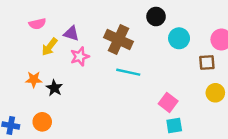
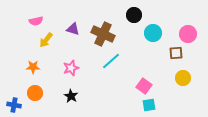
purple triangle: (71, 33) -> (73, 29), moved
pink star: (80, 56) -> (71, 68), moved
cyan line: (128, 72) -> (111, 61), turned -54
black star: (54, 88) -> (71, 96), moved
orange circle: (42, 122) -> (35, 93), moved

